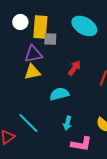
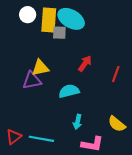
cyan ellipse: (84, 26) -> (71, 19), moved
purple triangle: (33, 54) -> (32, 80), moved
cyan line: (28, 123) -> (41, 139), moved, turned -35

